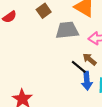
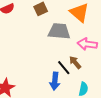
blue arrow: (87, 81) -> (55, 81), moved

